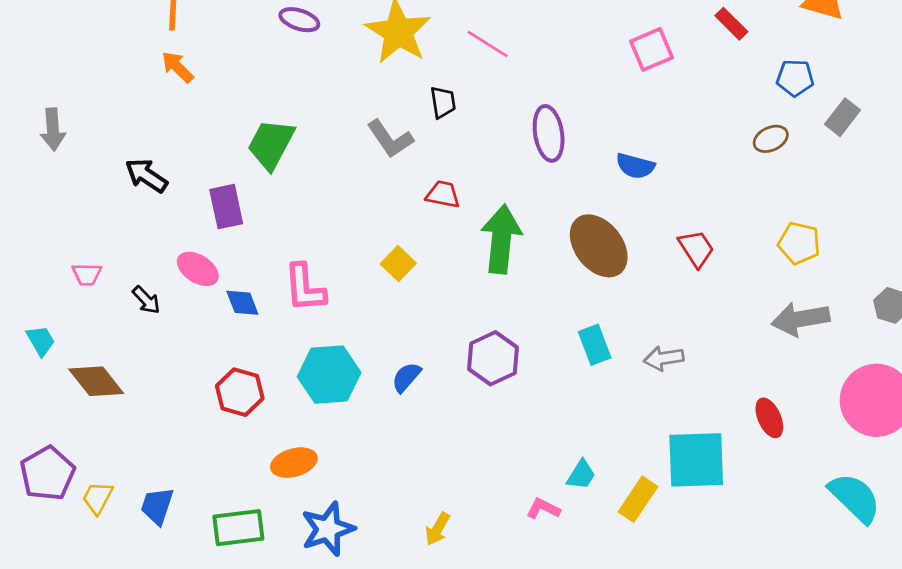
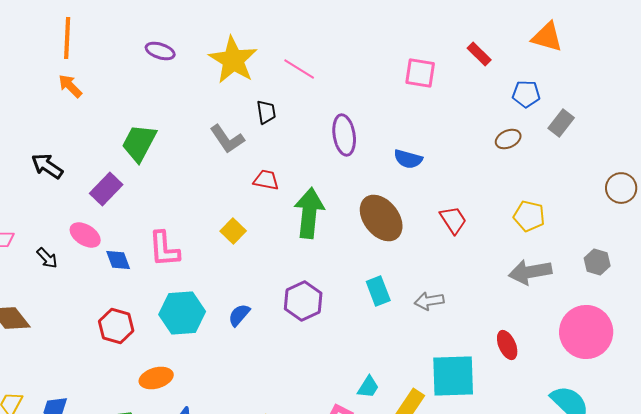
pink square: (652, 49) -> (420, 73), turned 32
purple rectangle: (226, 207) -> (106, 189), turned 56

